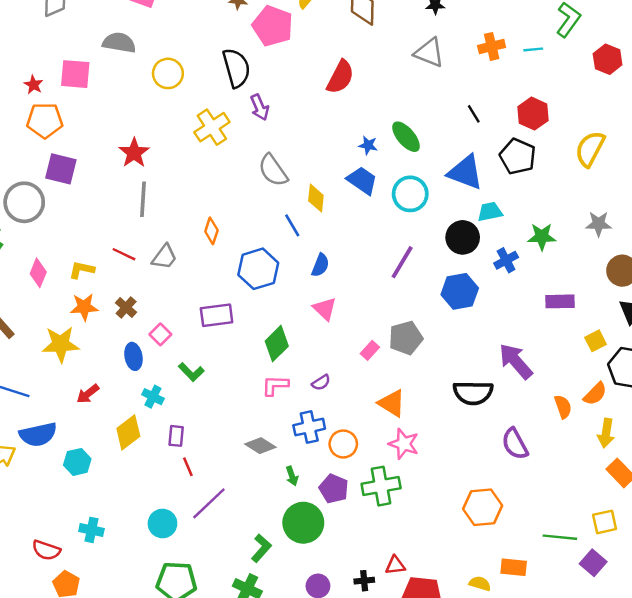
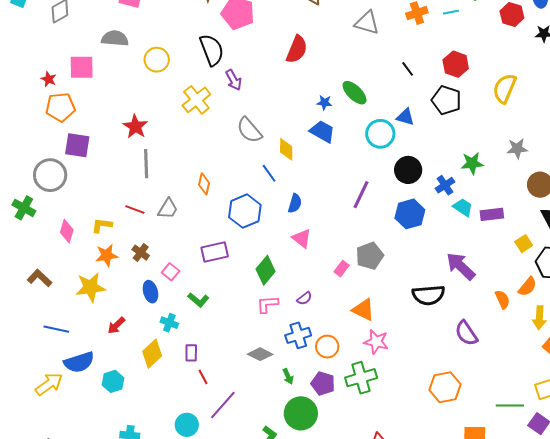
blue triangle: (465, 172) -> (405, 117), size x0.6
cyan circle: (410, 194) -> (380, 134), moved
cyan trapezoid: (490, 212) -> (463, 207), moved, turned 50

